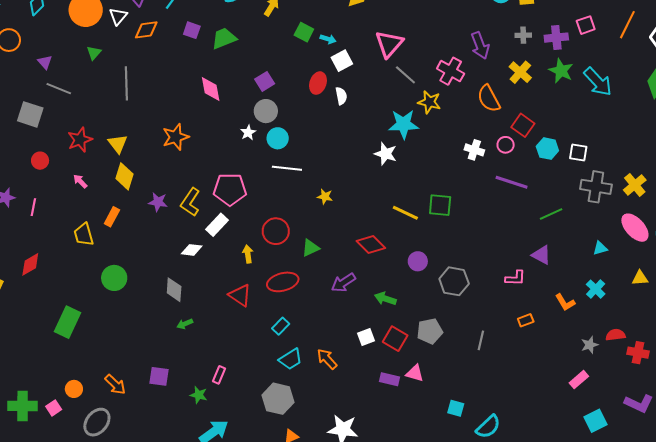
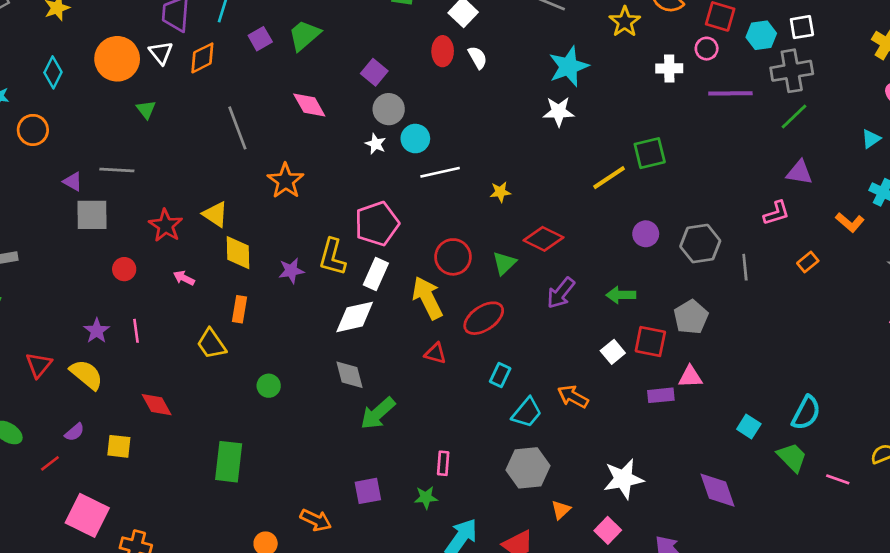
purple square: (192, 30) -> (260, 39), turned -30
purple triangle: (45, 62) -> (73, 182), moved
gray line: (126, 83) -> (237, 128), moved
yellow star: (429, 102) -> (625, 22), moved, turned -30
gray cross: (596, 187) -> (792, 71), moved
yellow line: (405, 213) -> (609, 178), turned -40
red diamond: (371, 245) -> (544, 239), moved
white diamond: (192, 250) -> (355, 317), size x1.5
yellow arrow: (248, 254) -> (427, 298), size x1.8
red diamond: (30, 264) -> (157, 405), turned -70
green circle: (114, 278) -> (269, 386), size x0.7
red triangle: (240, 295) -> (435, 353), size x0.7
green arrow: (185, 324) -> (378, 413), size x1.8
gray line: (481, 340) -> (745, 267), moved
cyan square: (456, 408) -> (749, 427), moved, turned 36

